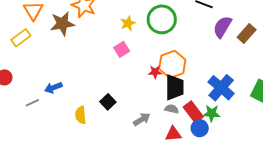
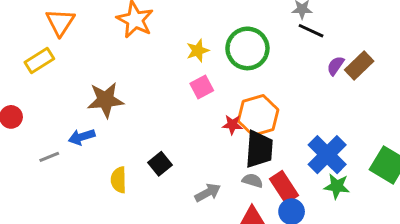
brown star: (62, 24) -> (105, 100), moved
purple semicircle: (222, 27) -> (336, 66), size x0.6
brown rectangle: (247, 33) -> (359, 65), moved
pink square: (122, 49) -> (202, 87), moved
green star: (212, 113) -> (337, 186), moved

